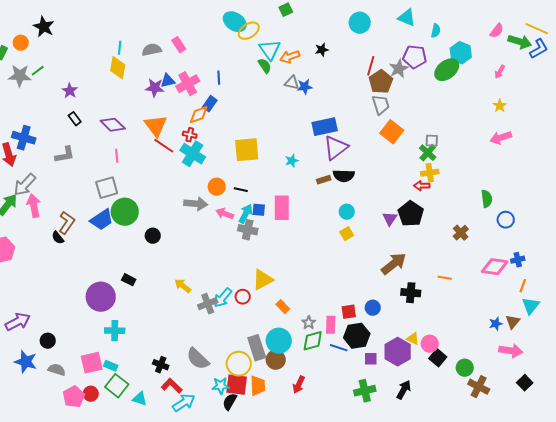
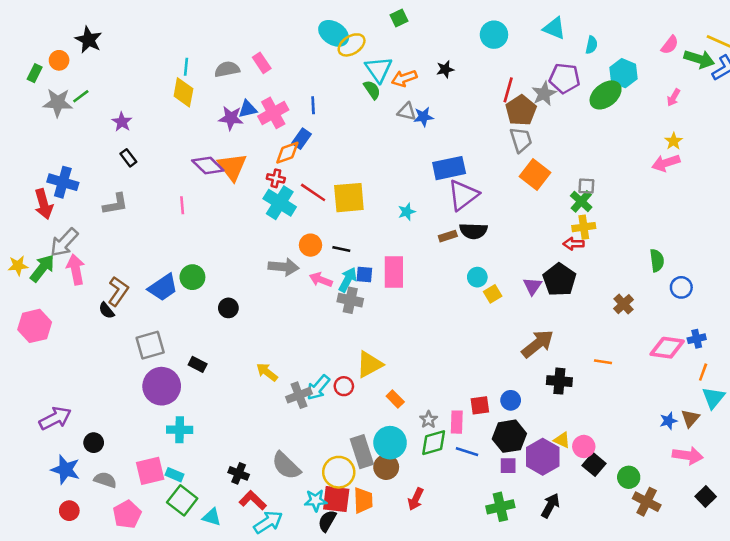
purple diamond: (113, 125) -> (208, 166), moved
pink arrow: (501, 138) -> (666, 163), moved
red line: (164, 146) -> (313, 192), moved
gray square: (107, 188) -> (150, 345), moved
green circle: (125, 212) -> (192, 277), size x0.7
yellow square: (347, 234) -> (493, 294), moved
black hexagon: (357, 336) -> (509, 436), moved
red circle: (91, 394) -> (69, 511), moved

